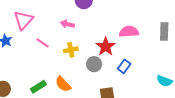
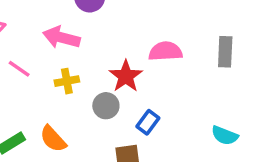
pink arrow: (67, 24) -> (61, 37), size x1.5
blue rectangle: (124, 66) -> (148, 122), moved

